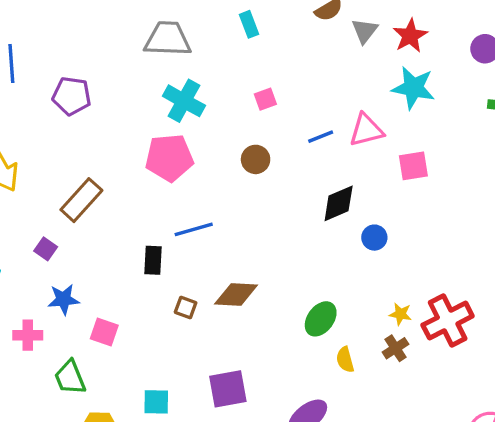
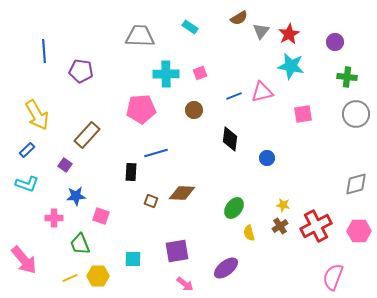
cyan rectangle: (249, 24) -> (190, 27), turned -35
cyan cross: (184, 101) -> (166, 74), moved, turned -30
pink square: (413, 166) -> (303, 114), moved
black diamond: (339, 203) -> (230, 139), moved, turned -60
red cross: (448, 321) -> (316, 226), moved

